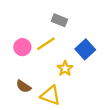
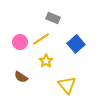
yellow star: (65, 68) -> (46, 61), moved
yellow triangle: (50, 95) -> (67, 85), moved, turned 30

